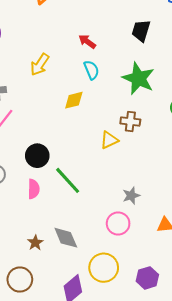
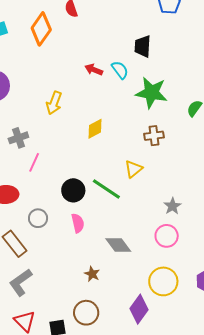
cyan semicircle: (91, 70) -> (120, 70), moved
yellow triangle: (109, 140) -> (133, 169), moved
green line: (68, 180) -> (106, 189), moved
gray diamond: (66, 238) -> (118, 245), moved

